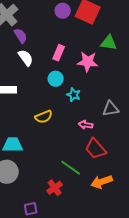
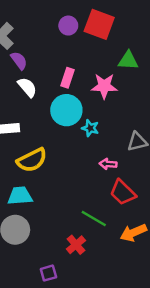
cyan circle: (56, 79) -> (66, 110), size x1.6
yellow semicircle: (44, 117) -> (32, 160), moved, size x1.4

